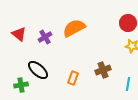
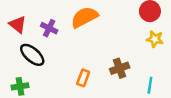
purple cross: (45, 37) -> (49, 28), turned -32
black ellipse: (38, 70) -> (32, 55), moved

